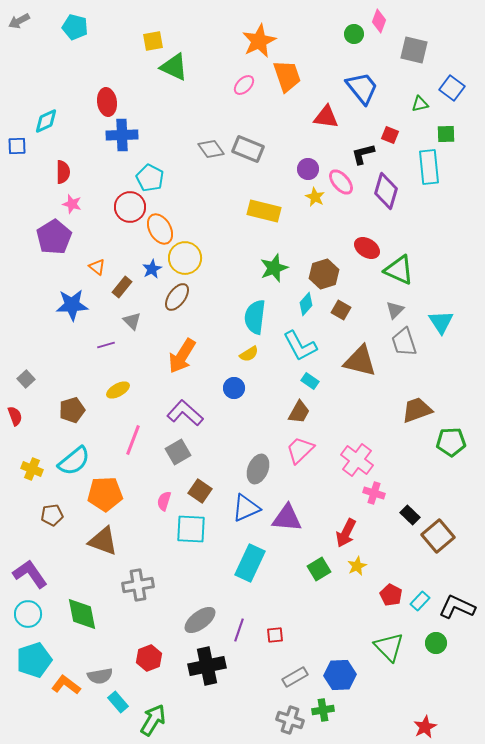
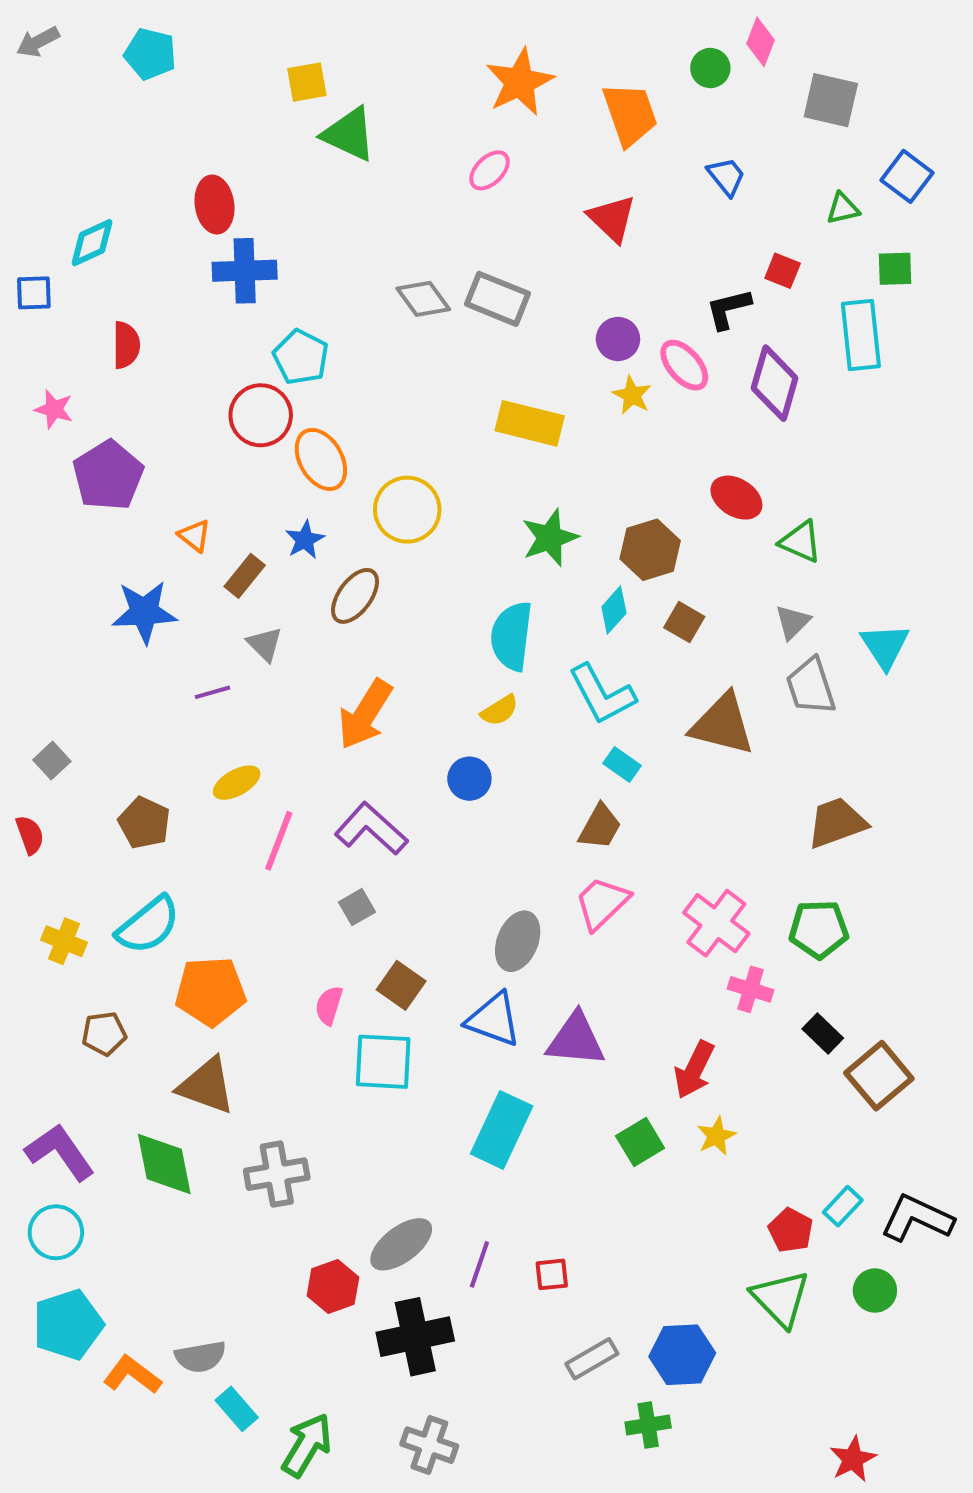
orange trapezoid: (287, 76) -> (630, 114), moved
blue trapezoid: (362, 88) -> (726, 176), size x0.6
red triangle: (326, 117) -> (612, 219), moved, turned 36
pink star: (72, 204) -> (54, 409), moved
yellow circle: (185, 258) -> (407, 510), moved
green triangle: (399, 270) -> (801, 542), size x0.7
brown pentagon: (72, 410) -> (144, 823), turned -30
pink line: (133, 440) -> (279, 841), moved
green pentagon: (451, 442) -> (819, 929), moved
gray square: (178, 452) -> (357, 907), size x0.7
blue triangle: (246, 508) -> (494, 1020), turned 44
red pentagon: (391, 595) -> (791, 1230), moved
green diamond: (82, 614) -> (164, 1164), moved
red hexagon: (149, 658) -> (333, 1286), moved
gray cross: (290, 720) -> (429, 1445), moved

